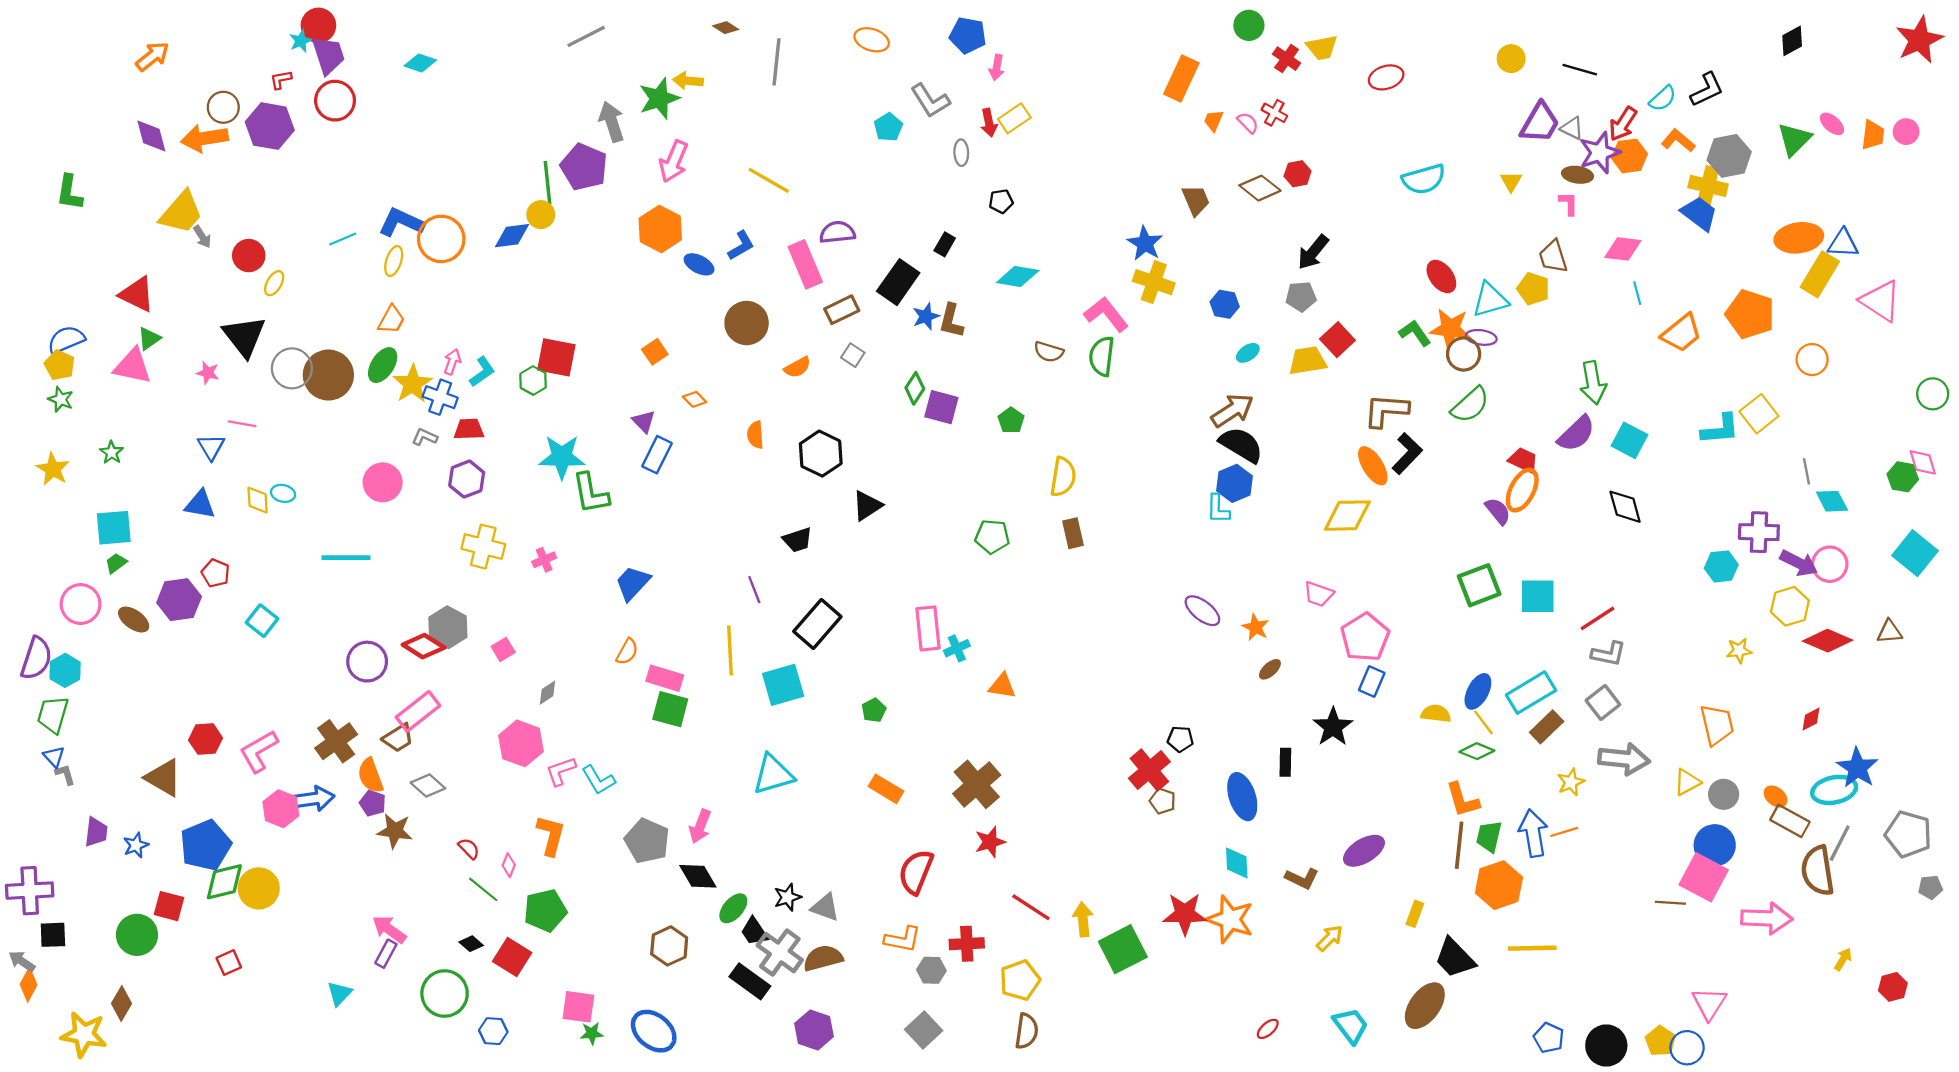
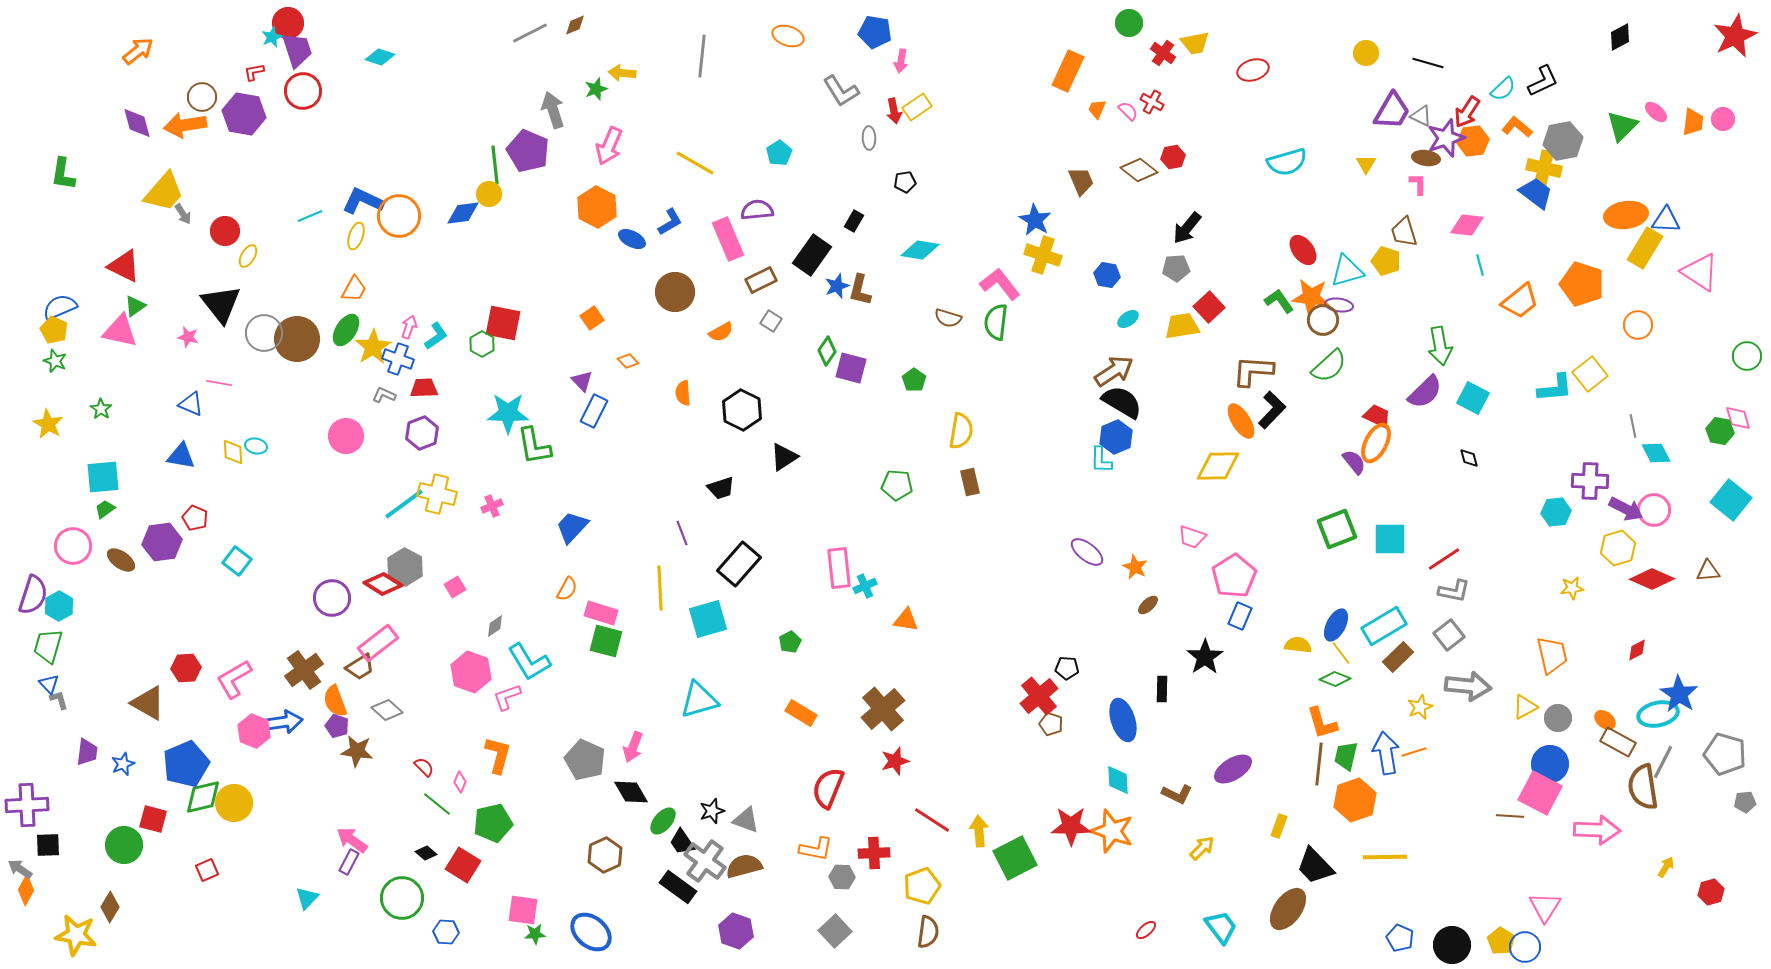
brown diamond: (726, 28) -> (575, 25), moved, turned -55
green star: (659, 98) -> (596, 89), size x0.6
cyan pentagon: (888, 127) -> (779, 153), moved
blue triangle: (211, 447) -> (191, 404), turned -36
black diamond: (1625, 507) -> (1469, 458), size x0.6
cyan line: (346, 558) -> (404, 504), moved, turned -36
cyan L-shape: (598, 780) -> (529, 662), moved, size x1.4

